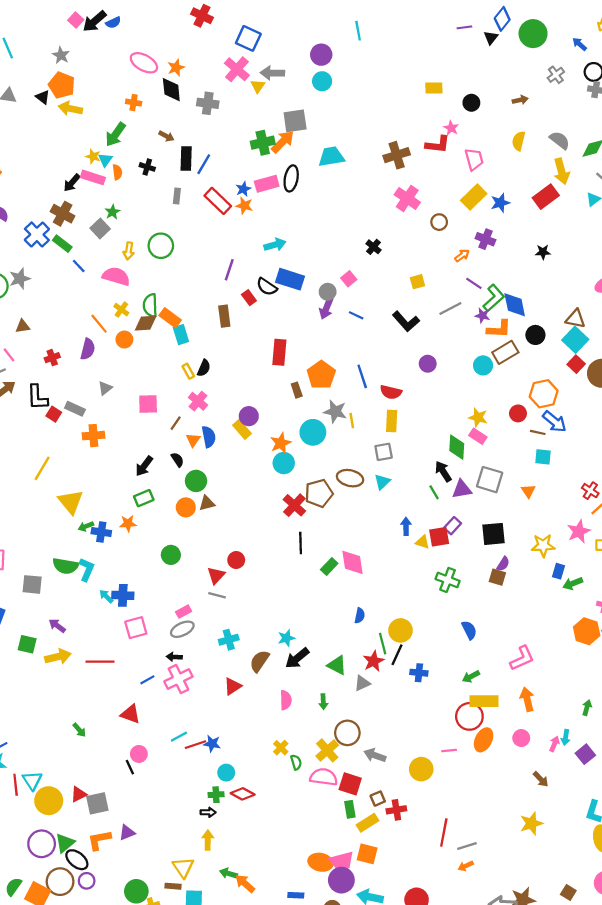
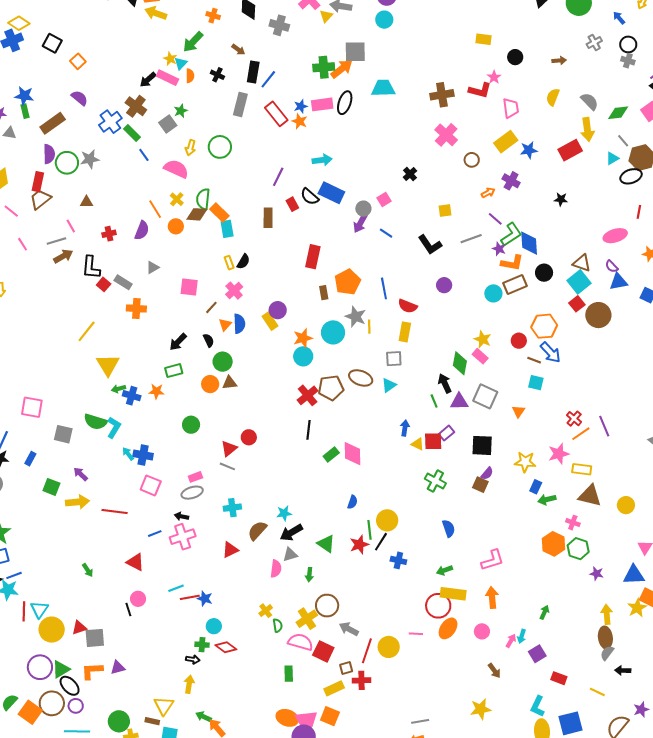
gray rectangle: (177, 196) -> (240, 104), size x1.6
pink square: (136, 628) -> (151, 485), turned 30
gray triangle: (362, 683) -> (290, 555), moved
green rectangle: (350, 809) -> (289, 674), moved
red line: (444, 832) -> (367, 651), moved

